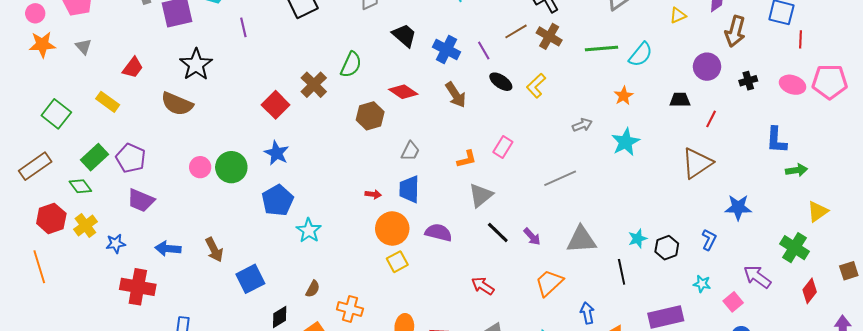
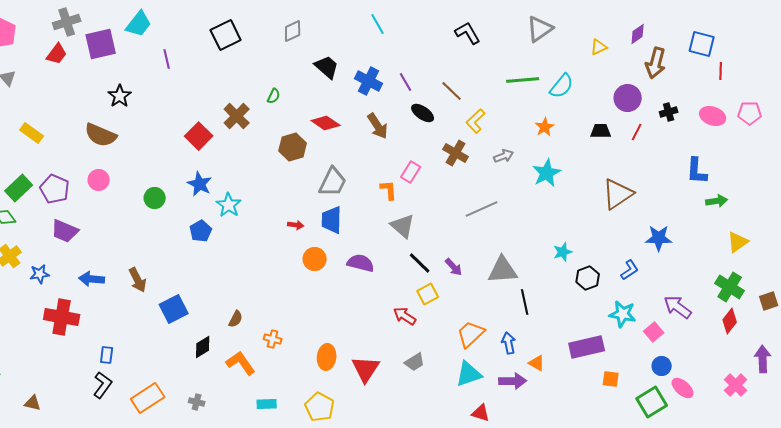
brown line: (516, 31) -> (452, 91), moved, turned 75
brown cross: (549, 36) -> (456, 153), moved
black star: (196, 65) -> (120, 96), size x0.7
green semicircle: (351, 65) -> (274, 96), size x0.6
red trapezoid: (133, 68) -> (57, 54), moved
pink pentagon: (830, 82) -> (750, 113), size x0.7
yellow L-shape: (536, 86) -> (476, 121), moved
red line: (711, 119) -> (637, 132), moved
pink rectangle: (503, 147) -> (411, 172), moved
gray trapezoid: (410, 151) -> (333, 182), size x1.5
orange L-shape: (467, 159) -> (389, 190), turned -80
pink circle: (200, 167) -> (99, 180), moved
green circle: (231, 167) -> (155, 198), size x0.7
gray triangle: (481, 195) -> (403, 226), turned -40
blue pentagon: (278, 200) -> (201, 231), size x0.7
orange circle: (392, 229) -> (315, 259), size x0.7
cyan star: (309, 231) -> (229, 205), moved
cyan star: (638, 239) -> (563, 252), moved
blue L-shape: (709, 240) -> (630, 270), turned 30
green cross: (795, 248) -> (730, 287), moved
yellow square: (397, 262) -> (428, 294), moved
black line: (622, 272) -> (525, 302), moved
orange trapezoid: (549, 283) -> (471, 334), moved
cyan star: (702, 284) -> (623, 314), size x1.5
orange cross: (350, 309) -> (273, 339), size x0.7

